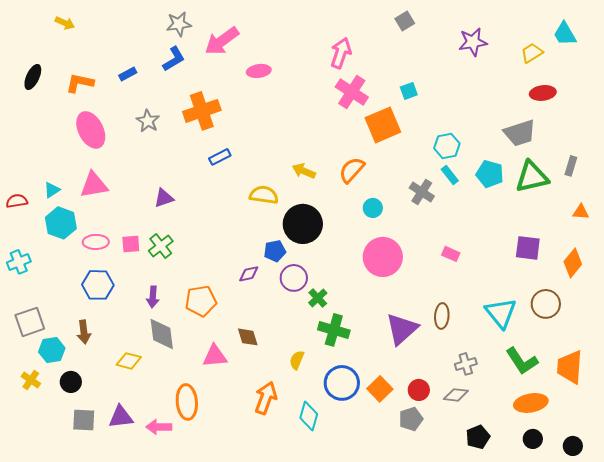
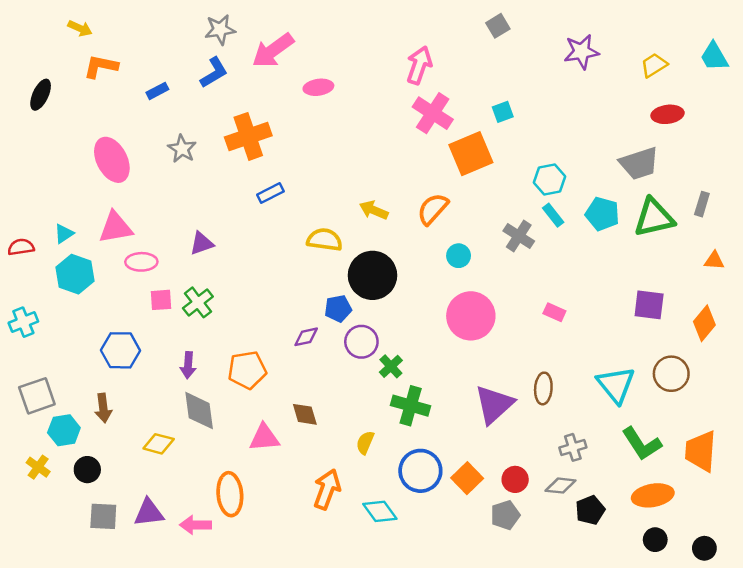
cyan trapezoid: (565, 34) -> (714, 57), moved
orange L-shape: (80, 83) -> (101, 66), moved
pink ellipse: (96, 242) -> (141, 262), moved
cyan diamond: (309, 416) -> (380, 511), turned -52
black pentagon: (478, 437) -> (590, 510), moved

